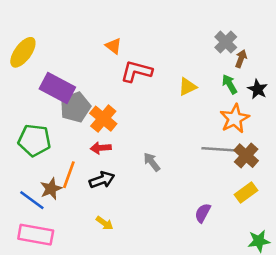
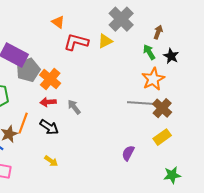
gray cross: (226, 42) -> (121, 19), moved, size x1.4
yellow triangle: (187, 87) -> (105, 41), moved
gray arrow: (152, 162) -> (74, 107), moved
black arrow: (102, 180) -> (49, 127), turned 54

